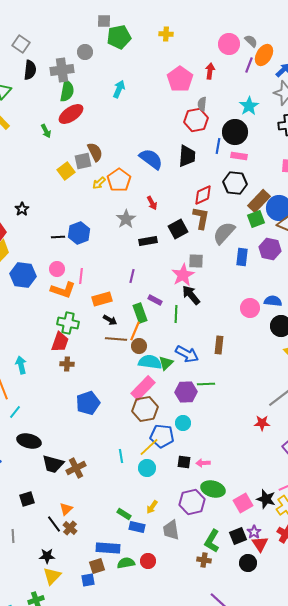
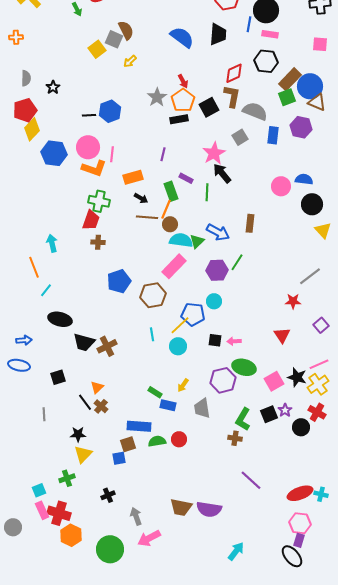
gray square: (83, 161) -> (114, 39), turned 36
orange pentagon: (119, 180) -> (183, 100), moved
gray semicircle: (224, 233) -> (255, 111), turned 70
gray square: (196, 261) -> (240, 137), moved, turned -35
pink circle: (57, 269) -> (88, 147), size x1.5
green line: (206, 384) -> (237, 262), turned -54
brown hexagon: (145, 409) -> (153, 295), moved
red triangle: (260, 544) -> (282, 335), moved
black circle: (248, 563) -> (301, 427), moved

